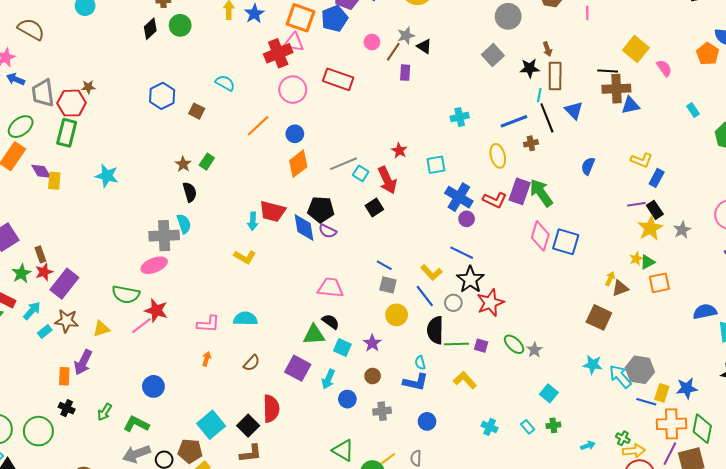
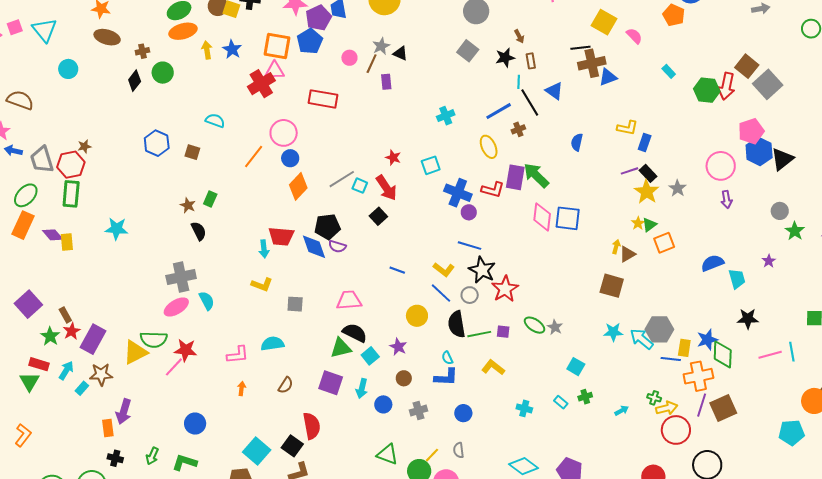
brown rectangle: (555, 76) -> (531, 61), size x0.6
pink circle: (293, 90) -> (284, 133), moved
cyan semicircle: (184, 224) -> (207, 301), moved
gray square: (388, 285) -> (295, 304), moved
black semicircle: (331, 322) -> (355, 333), size x1.4
yellow triangle: (101, 329) -> (135, 352), moved, size x1.5
cyan square: (342, 348) -> (370, 356), turned 36
green diamond: (702, 429) -> (723, 355), moved

